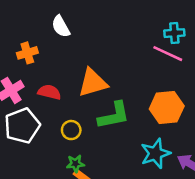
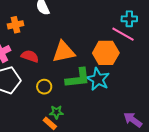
orange hexagon: (167, 107) -> (106, 53), moved
cyan star: (155, 153) -> (98, 79), moved, turned -30
green star: (75, 164) -> (56, 112), moved

